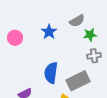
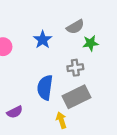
gray cross: (94, 56) -> (75, 68), moved

